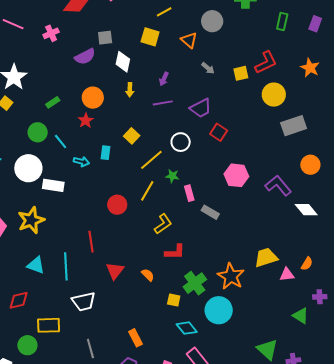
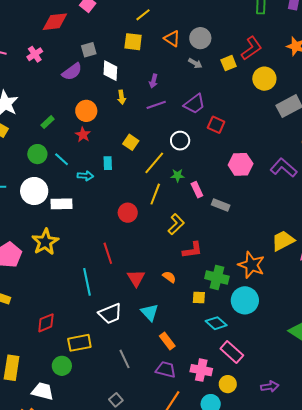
gray circle: (212, 21) -> (200, 38), moved
cyan triangle: (36, 265) -> (150, 312), moved, turned 36
green cross: (195, 283) -> (217, 277), turned -30

